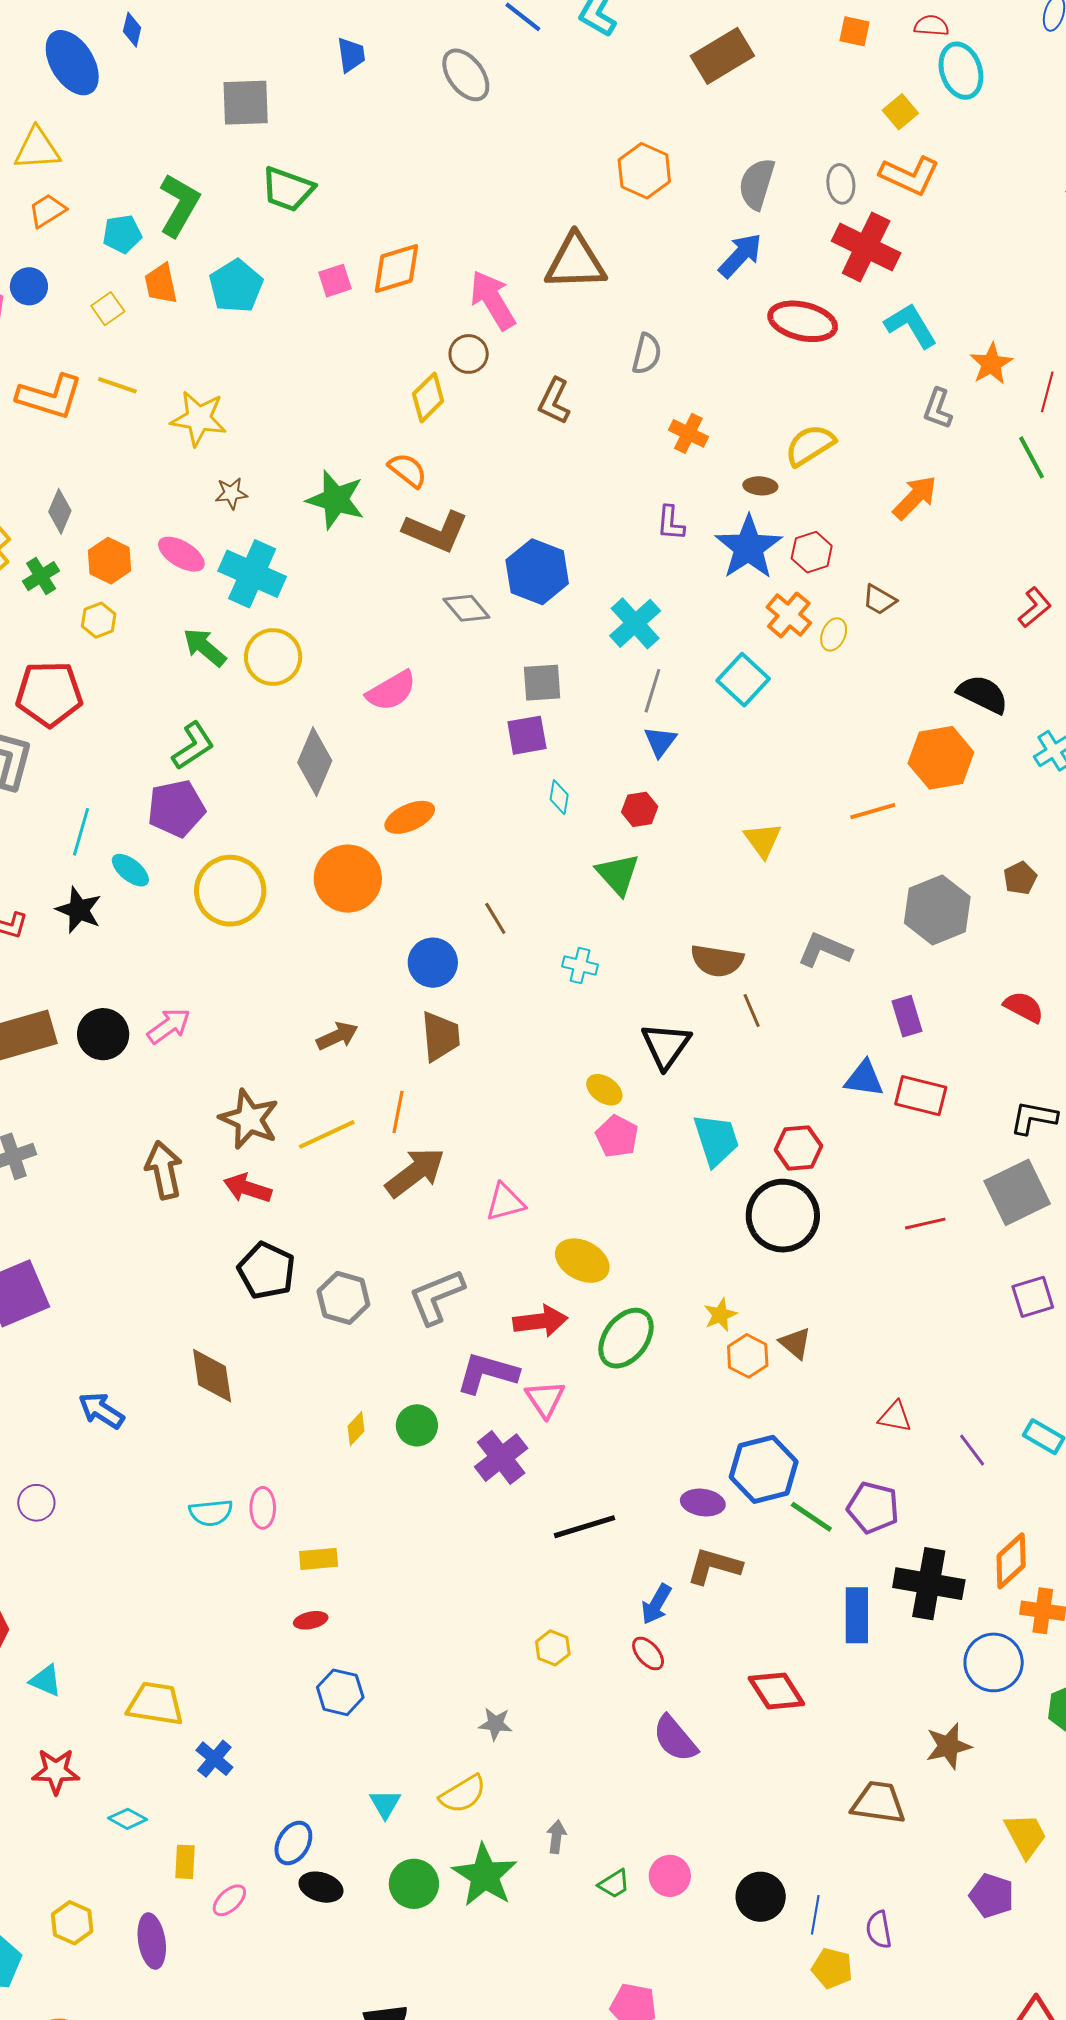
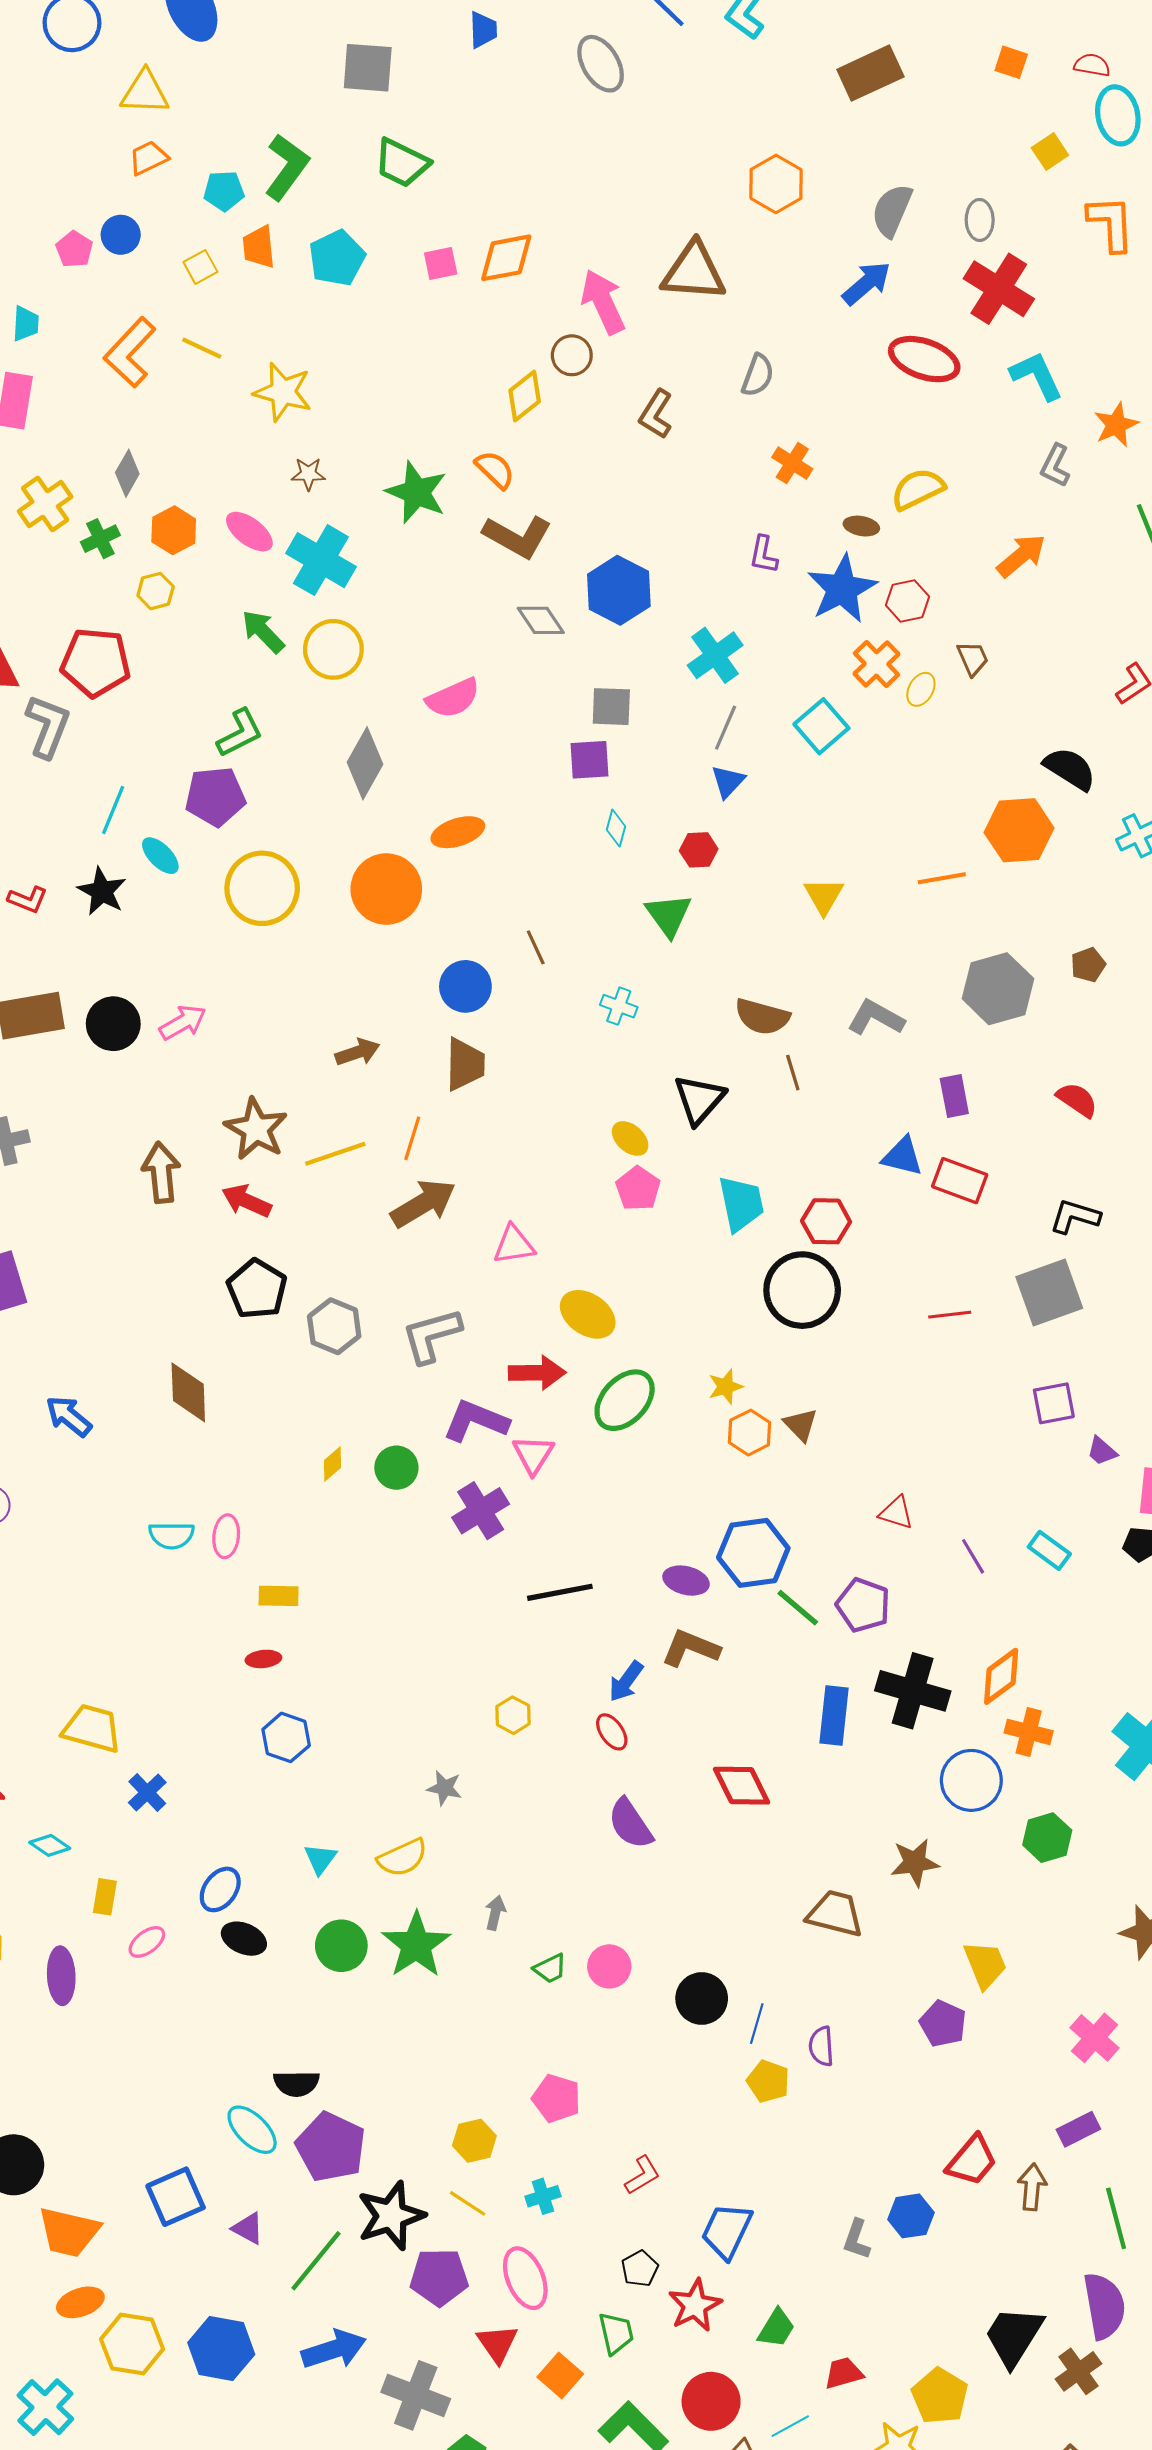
orange L-shape: (910, 175) -> (1111, 223), moved, turned -124
orange L-shape: (50, 397) -> (130, 352), turned 110
brown trapezoid: (879, 600) -> (973, 658), turned -150

